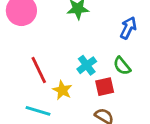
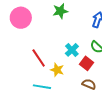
red square: (105, 87) -> (87, 63), turned -32

